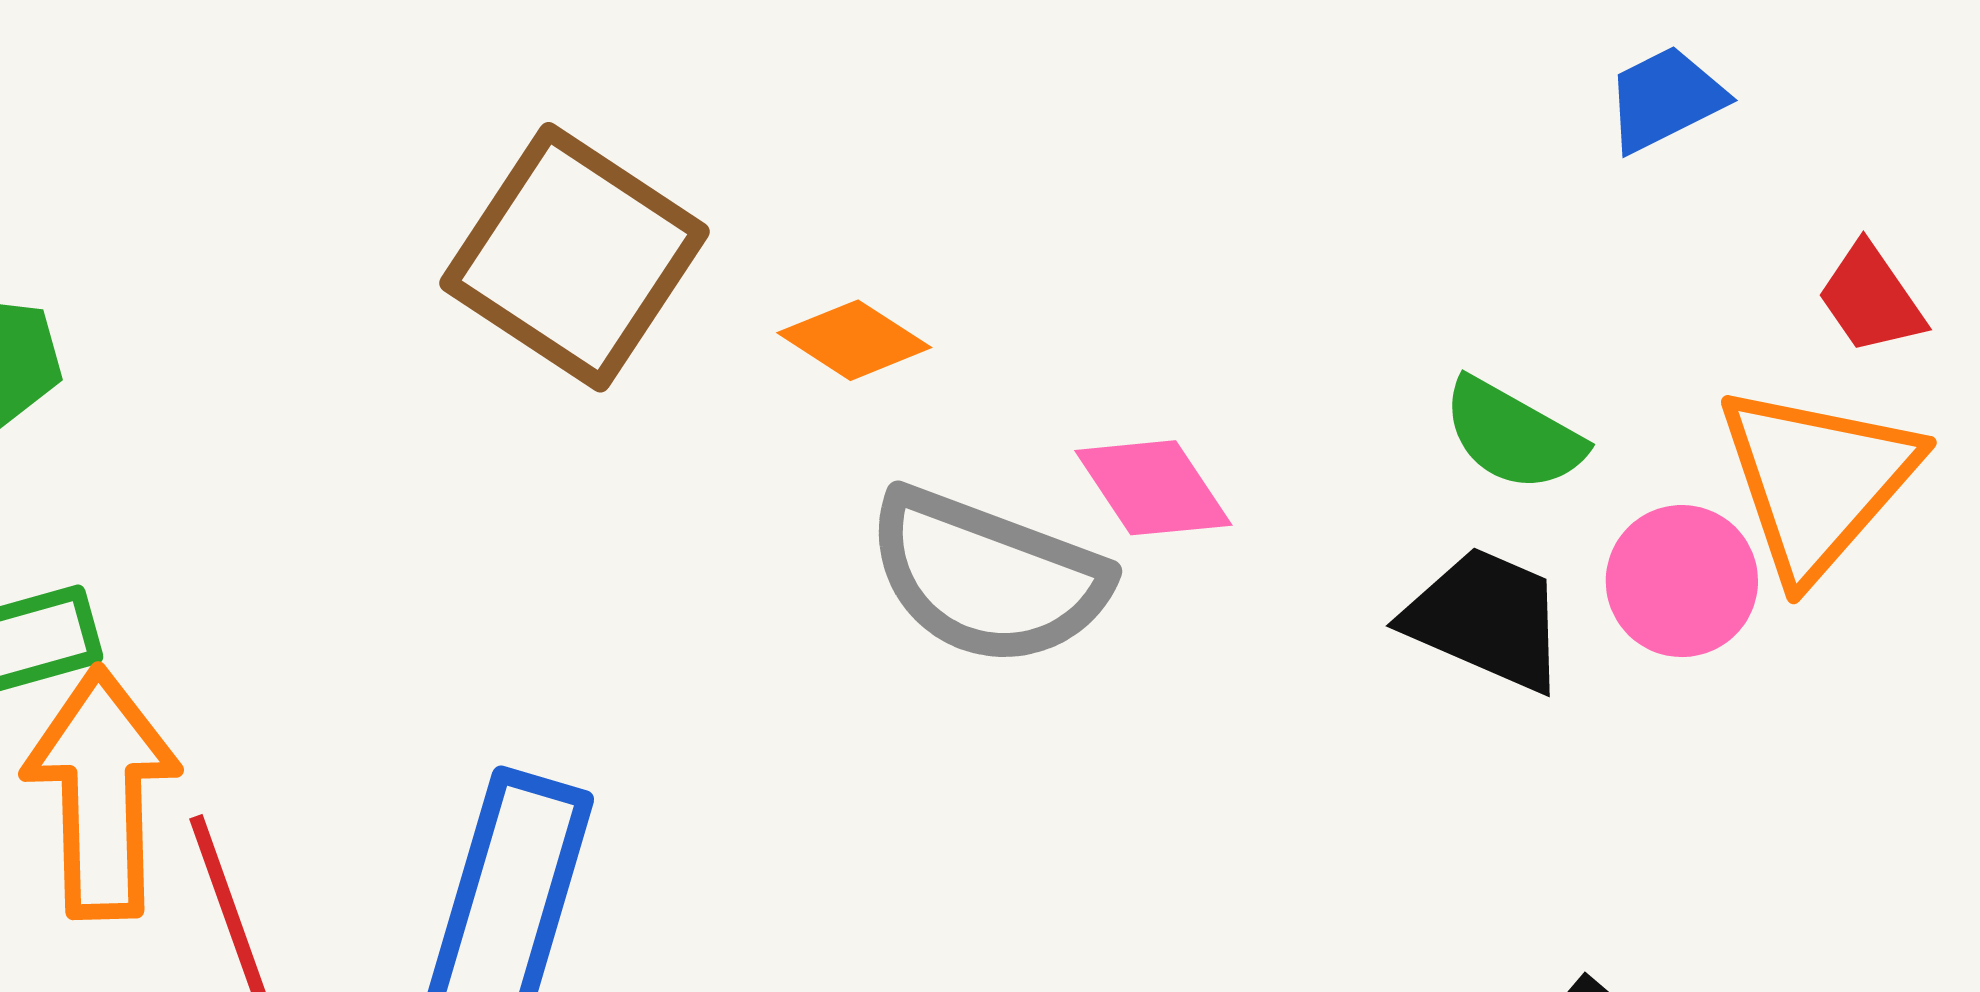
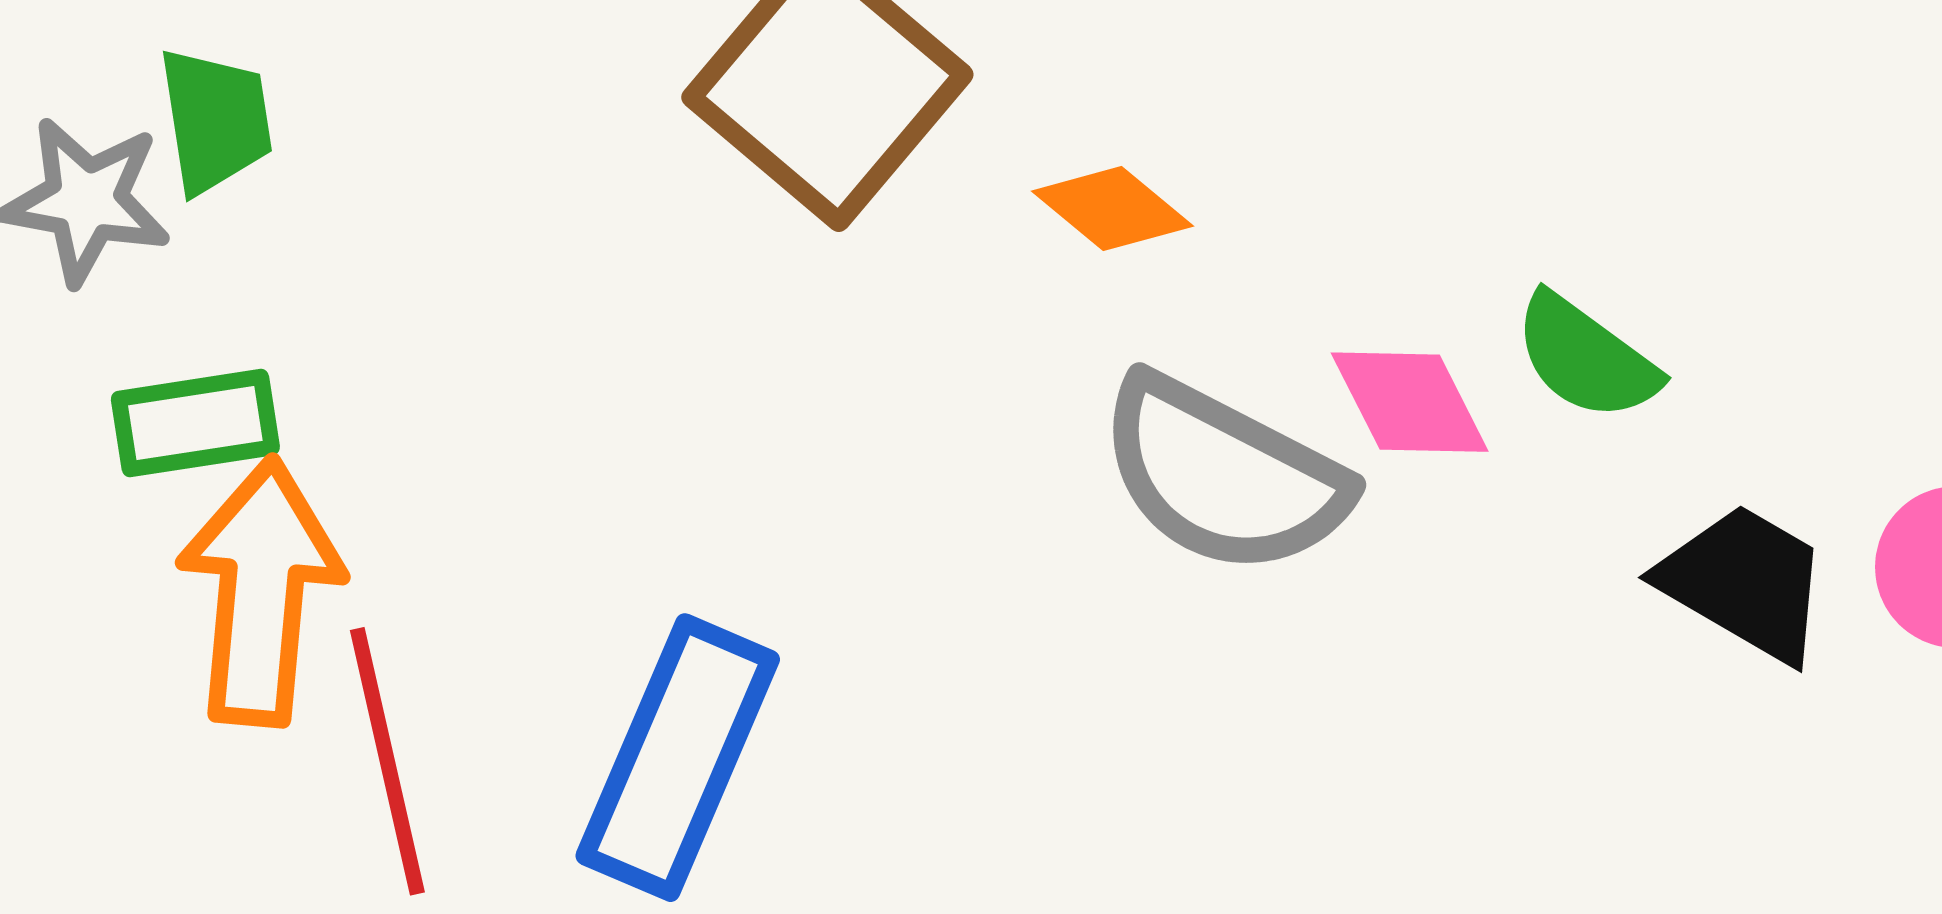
green semicircle: (1513, 435) -> (1586, 357), moved

